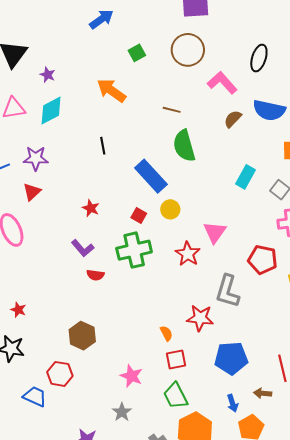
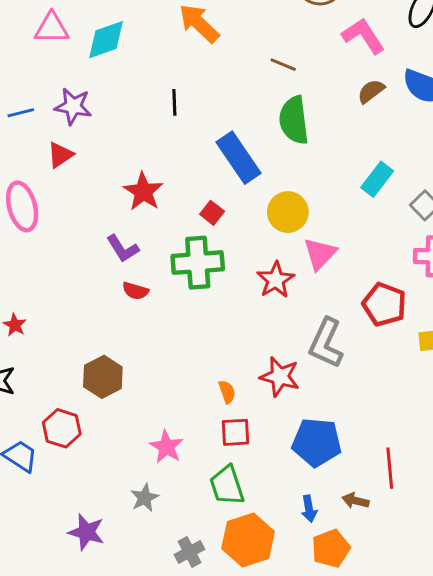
red star: (91, 208) -> (143, 192), size x1.5
yellow circle: (170, 209) -> (288, 212), moved, size x1.4

